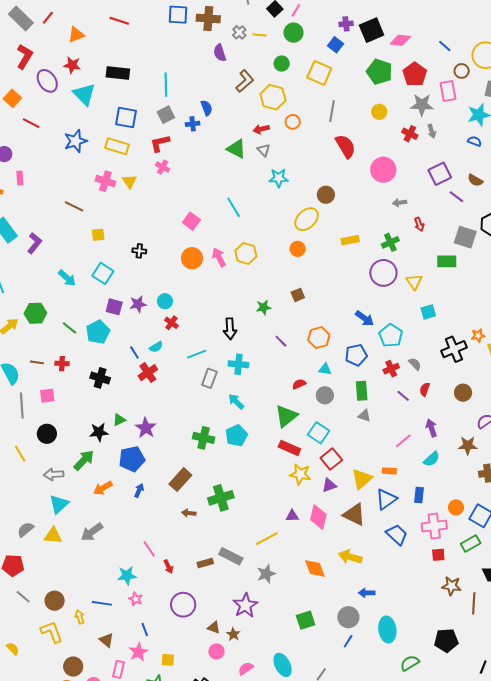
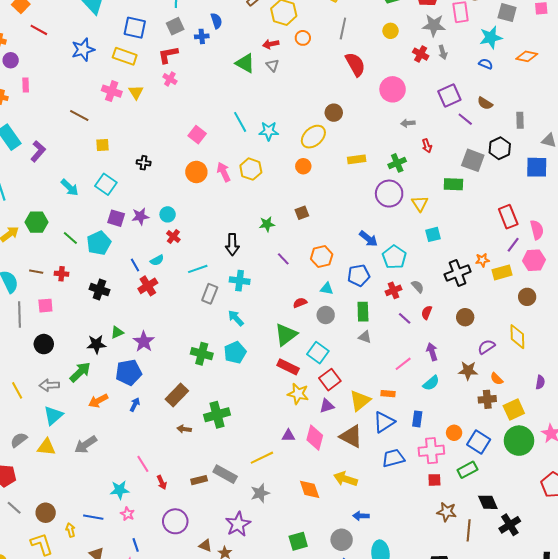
cyan star: (279, 178) -> (269, 131), moved
yellow line: (20, 454) -> (17, 390), moved
blue trapezoid: (397, 535) -> (393, 458), turned -60

